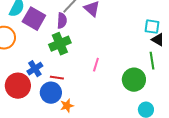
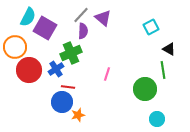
purple semicircle: (62, 21) -> (83, 31), moved
cyan square: (152, 27) -> (151, 27), moved, turned -35
blue cross: (35, 69) -> (56, 69), moved
red circle: (18, 86) -> (29, 70), moved

